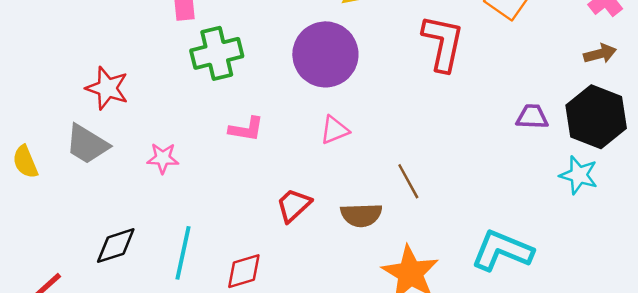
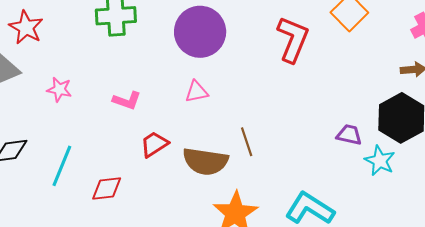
purple trapezoid: (532, 117) -> (349, 135), moved
pink L-shape: (246, 129) -> (127, 101), moved
brown semicircle: (361, 215) -> (205, 161), size x1.4

